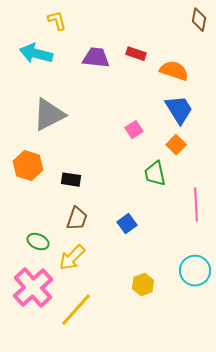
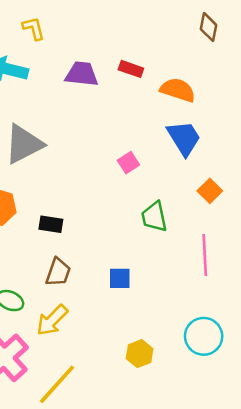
orange square: (176, 145) -> (210, 191), moved
blue square: (127, 224) -> (120, 278), turned 36

